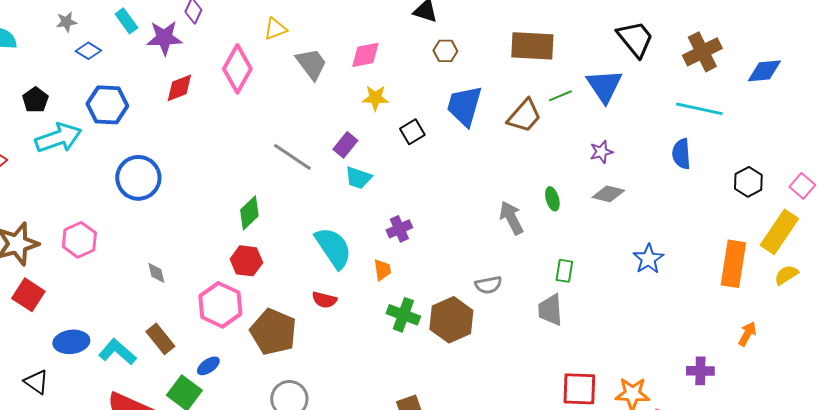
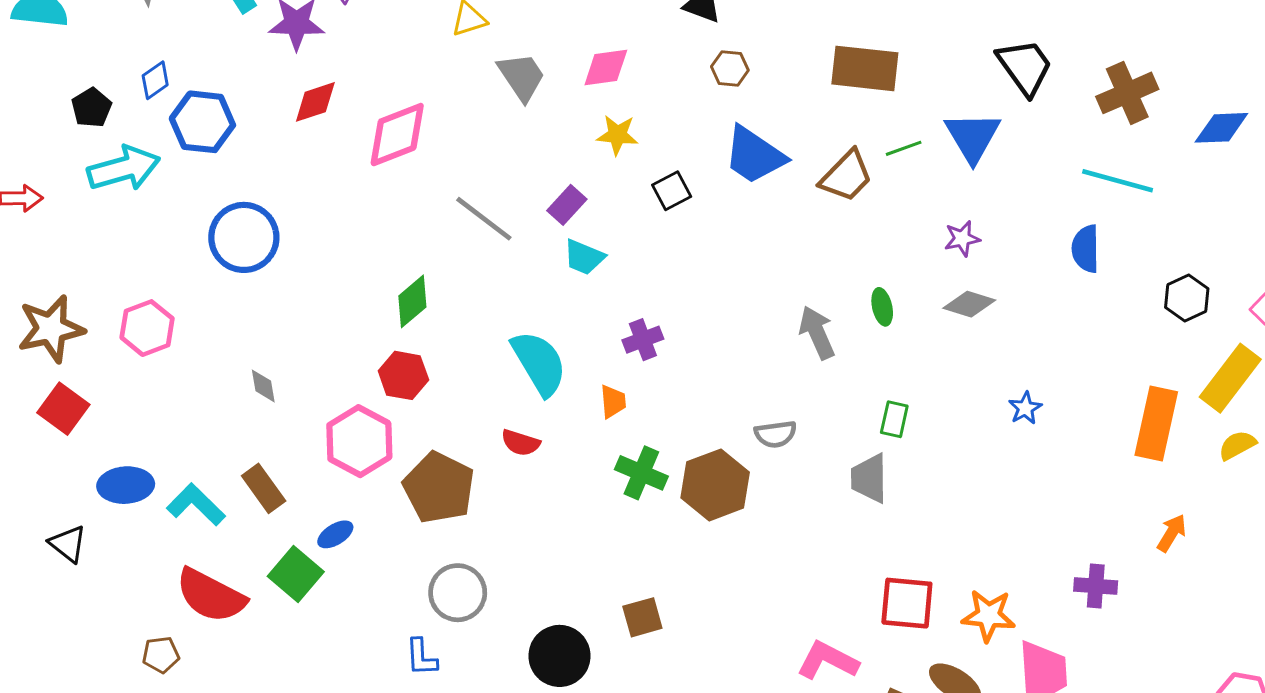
blue diamond: (88, 51) -> (155, 80), moved, turned -70
pink diamond: (237, 69) -> (397, 135), moved, turned 36
blue trapezoid: (464, 106) -> (754, 155), turned -75
blue star: (648, 259) -> (1025, 408), size x0.7

